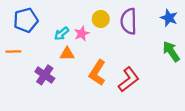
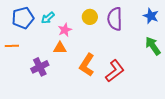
cyan arrow: (62, 34) -> (48, 18), moved
pink star: (82, 34) -> (65, 30), moved
purple cross: (45, 75) -> (40, 67), turned 30

